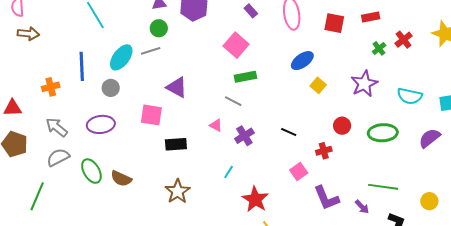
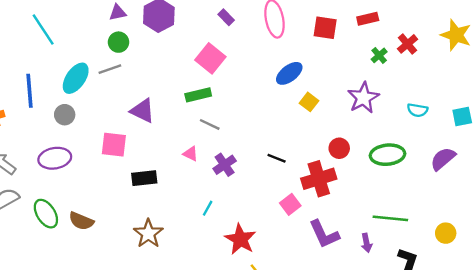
green rectangle: (245, 77) -> (198, 95), moved
cyan semicircle: (410, 96) -> (417, 110), size x0.7
red cross: (324, 151) -> (319, 179), size x1.8
purple arrow: (362, 207) -> (367, 243), turned 35

